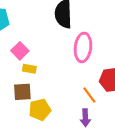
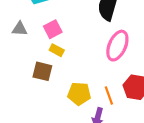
yellow pentagon: (40, 110) -> (79, 94), moved

